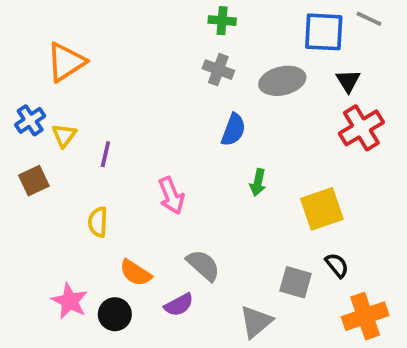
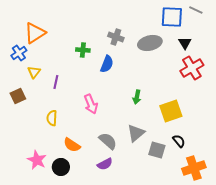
green cross: (222, 21) -> (83, 50), moved
blue cross: (30, 120) -> (19, 53), moved
blue semicircle: (233, 130) -> (107, 64), moved
purple semicircle: (179, 305) -> (105, 164), moved
gray triangle: (256, 322) -> (136, 133), moved

